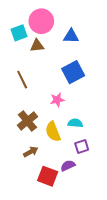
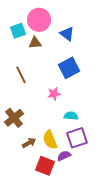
blue triangle: (71, 36) -> (67, 34), turned 35
brown cross: (27, 121) -> (14, 118), moved
yellow semicircle: (53, 132) -> (50, 140), moved
purple square: (82, 146) -> (77, 138), size x1.5

